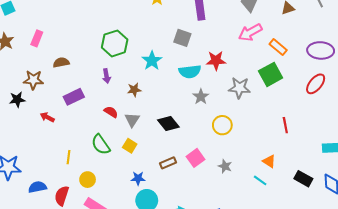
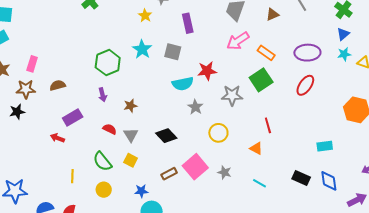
cyan star: (152, 61) -> (142, 49), moved
brown star: (33, 80) -> (26, 89), moved
black star: (17, 100) -> (17, 112), moved
red arrow: (47, 117) -> (57, 138), moved
red line: (285, 125) -> (268, 125), moved
pink square: (196, 158) -> (195, 167), size x1.4
orange triangle: (269, 161) -> (256, 148), moved
yellow circle: (88, 180) -> (104, 190), moved

